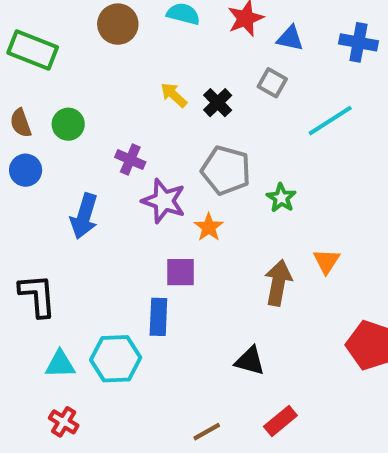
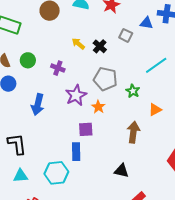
blue triangle: (290, 38) -> (146, 23), moved
cyan line: (330, 121) -> (156, 65), moved
purple cross: (130, 160) -> (58, 68), moved
purple star: (164, 201) -> (76, 95), turned 30
orange triangle: (326, 261) -> (155, 110), moved, turned 32
cyan triangle: (60, 364) -> (20, 176), moved

